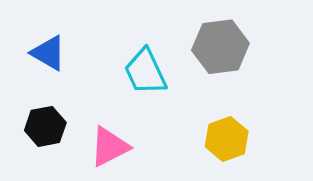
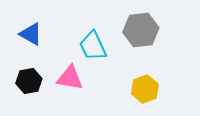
pink triangle: (109, 147) -> (70, 78), moved, turned 36

